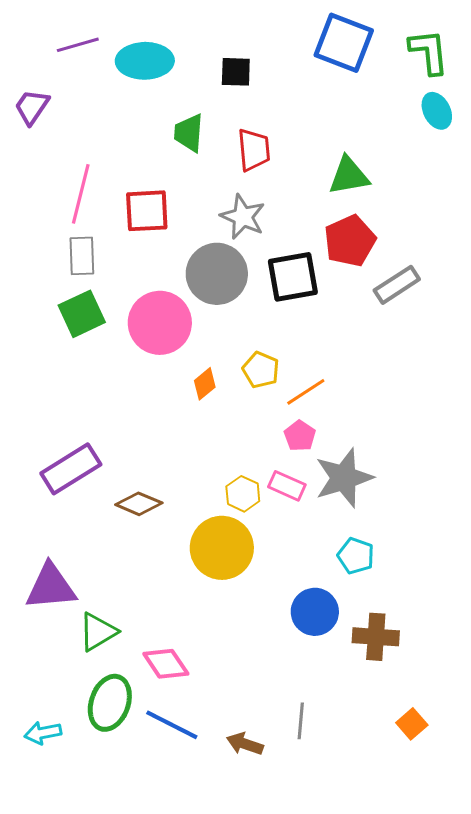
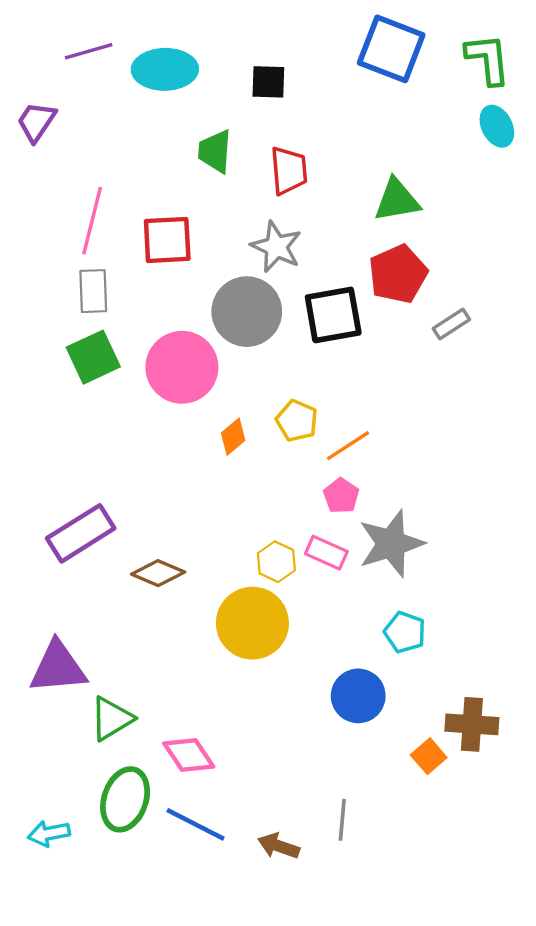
gray rectangle: (397, 285) -> (451, 324), size x0.7
brown cross: (376, 637) -> (472, 724), moved
orange square: (412, 724) -> (429, 756), moved

